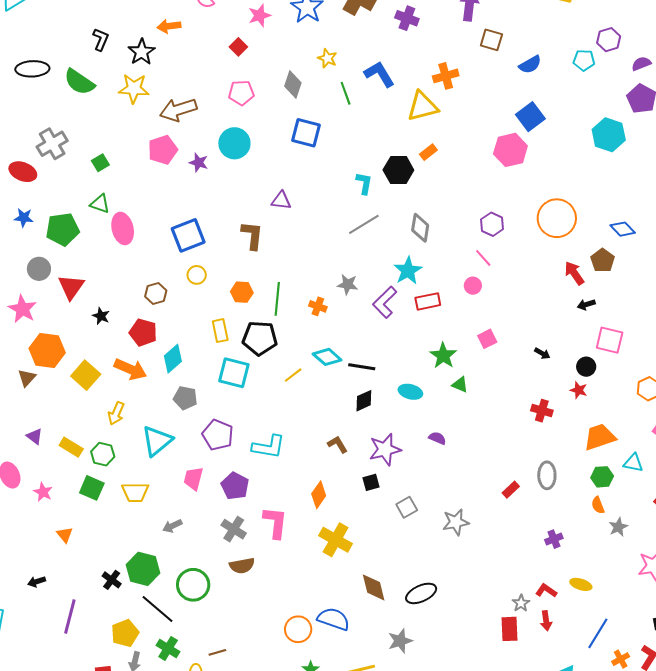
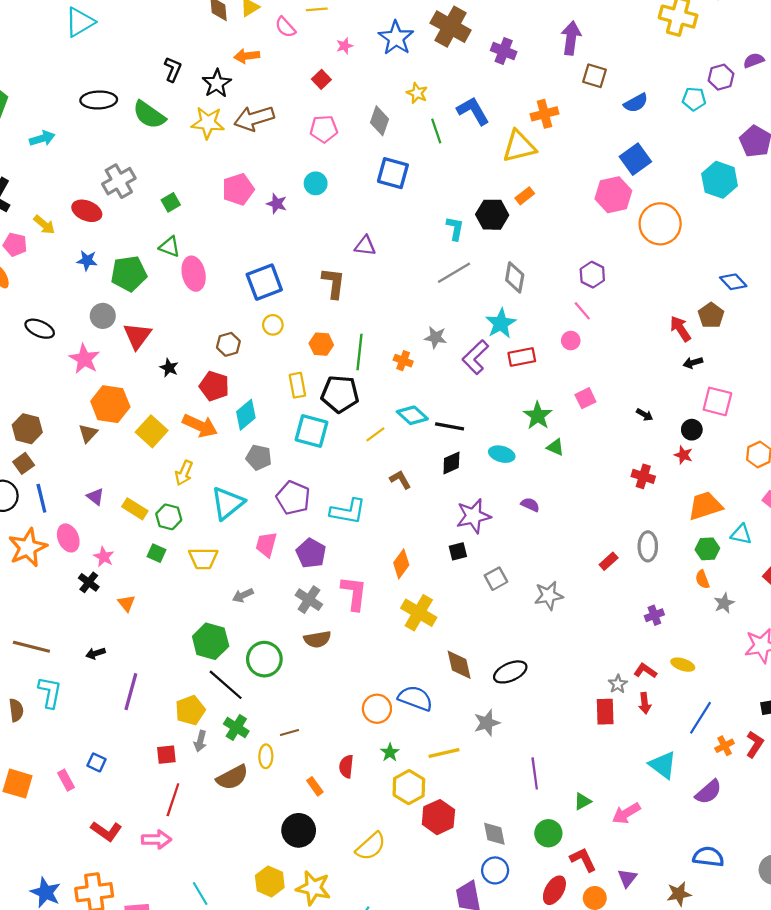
pink star: (259, 15) -> (345, 46), size x0.7
purple semicircle: (641, 64) -> (754, 60), moved
brown arrow: (178, 110) -> (254, 118), moved
cyan circle: (234, 143) -> (316, 183), size x0.7
orange circle: (557, 218) -> (660, 224), moved
brown L-shape: (338, 444) -> (400, 480), moved
green square: (92, 488) -> (157, 553), size x0.7
black cross: (112, 580) -> (89, 582), moved

